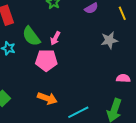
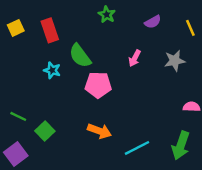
pink arrow: (55, 38) -> (135, 58), moved

